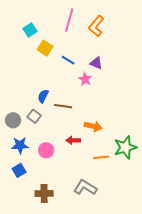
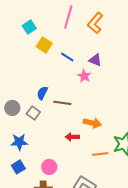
gray circle: (13, 120) -> (12, 108), moved
pink circle: (46, 150) -> (49, 167), moved

